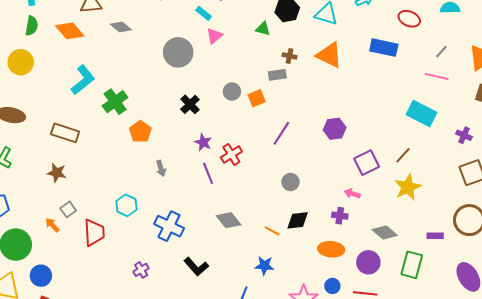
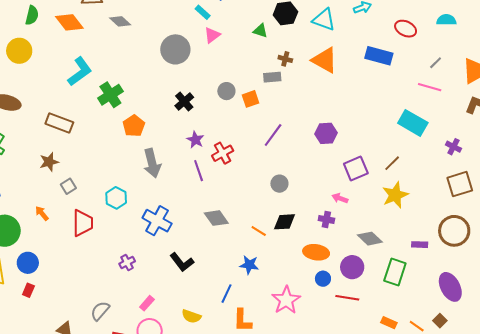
gray arrow: (161, 168) -> (152, 163), size x1.8
brown star: (57, 173) -> (49, 162), turned -30
gray square: (68, 209) -> (68, 186), moved
blue circle: (332, 286) -> (323, 279), moved

